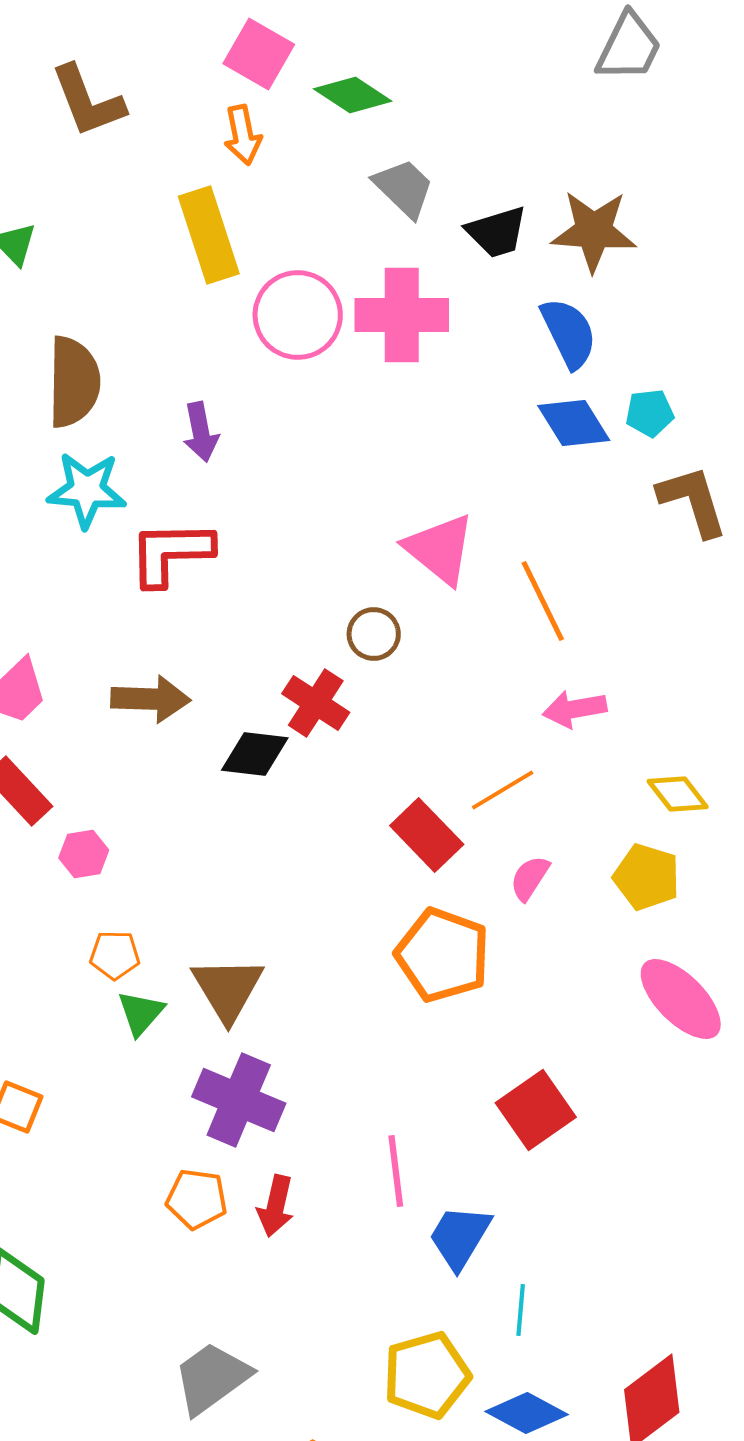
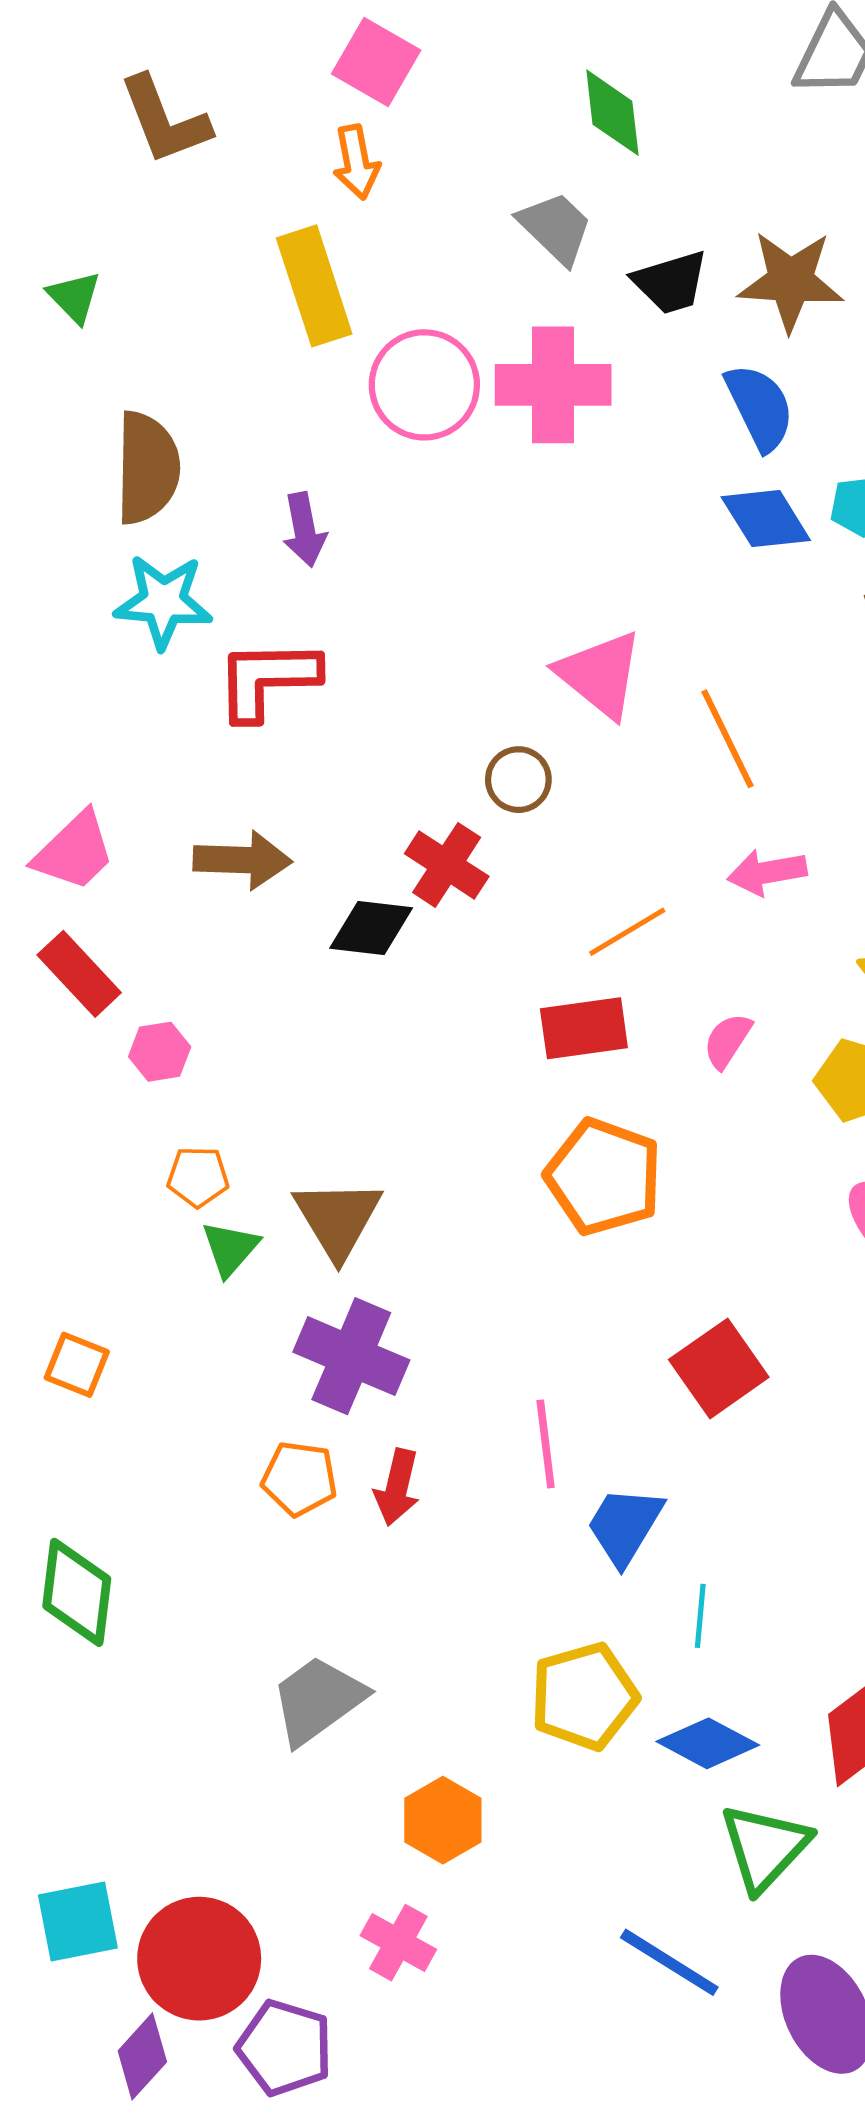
green diamond: (353, 95) -> (612, 113), moved, turned 50
orange line: (503, 790) -> (627, 932), moved
red rectangle: (427, 835) -> (584, 1028), turned -54
pink semicircle: (530, 878) -> (727, 1041), moved

